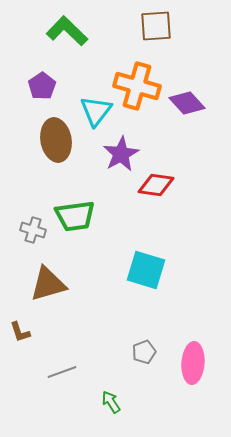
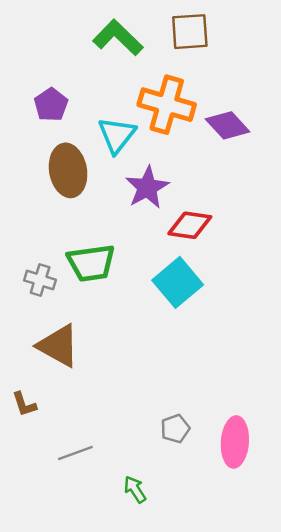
green L-shape: (67, 31) -> (118, 38), moved
cyan square: (146, 270) -> (178, 282), moved, turned 33
brown triangle: (48, 284) -> (58, 346), turned 45

